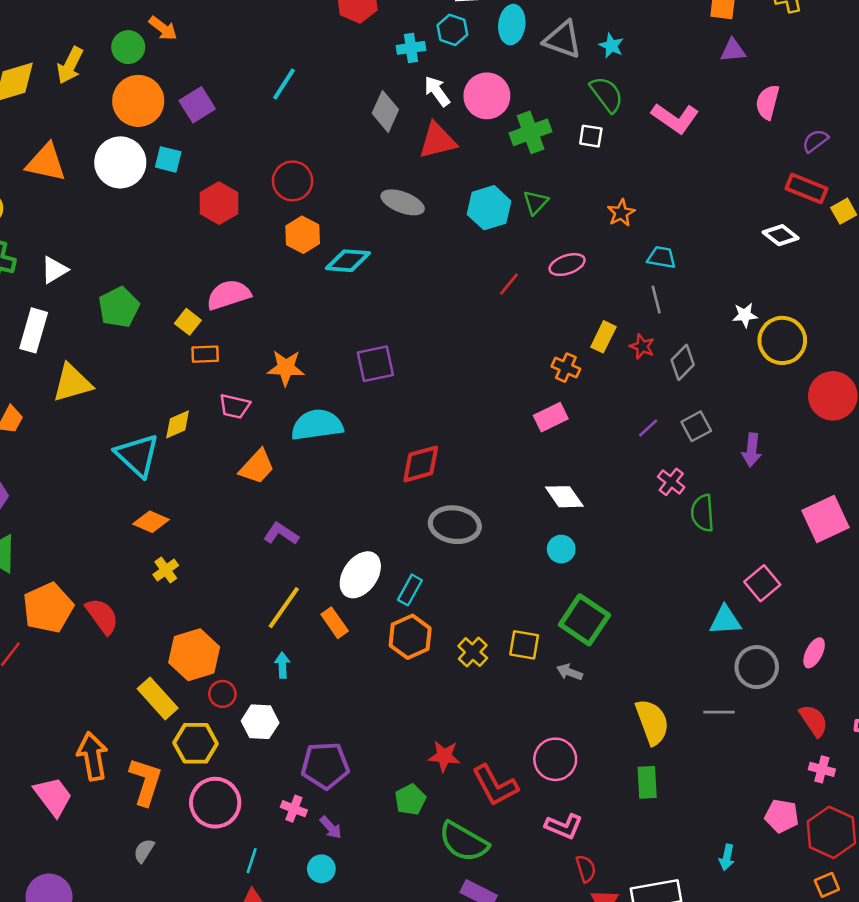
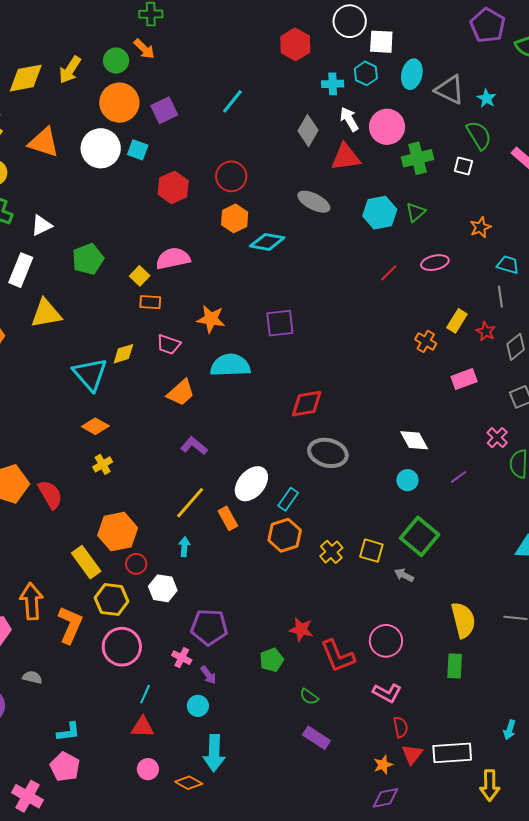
pink rectangle: (551, 417) -> (464, 379), moved
purple line: (648, 428) -> (459, 477), moved
green semicircle: (464, 842) -> (309, 697), size x0.5
gray semicircle: (144, 851) -> (32, 677), moved, turned 66

